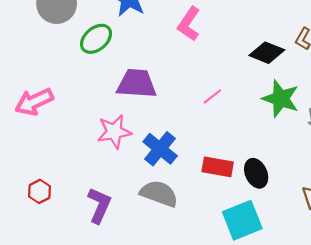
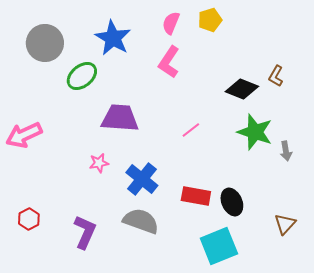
pink star: (114, 132) -> (99, 163), size x0.6

